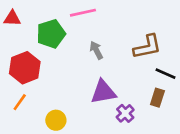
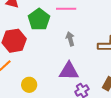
green pentagon: (51, 34) -> (39, 19), turned -30

